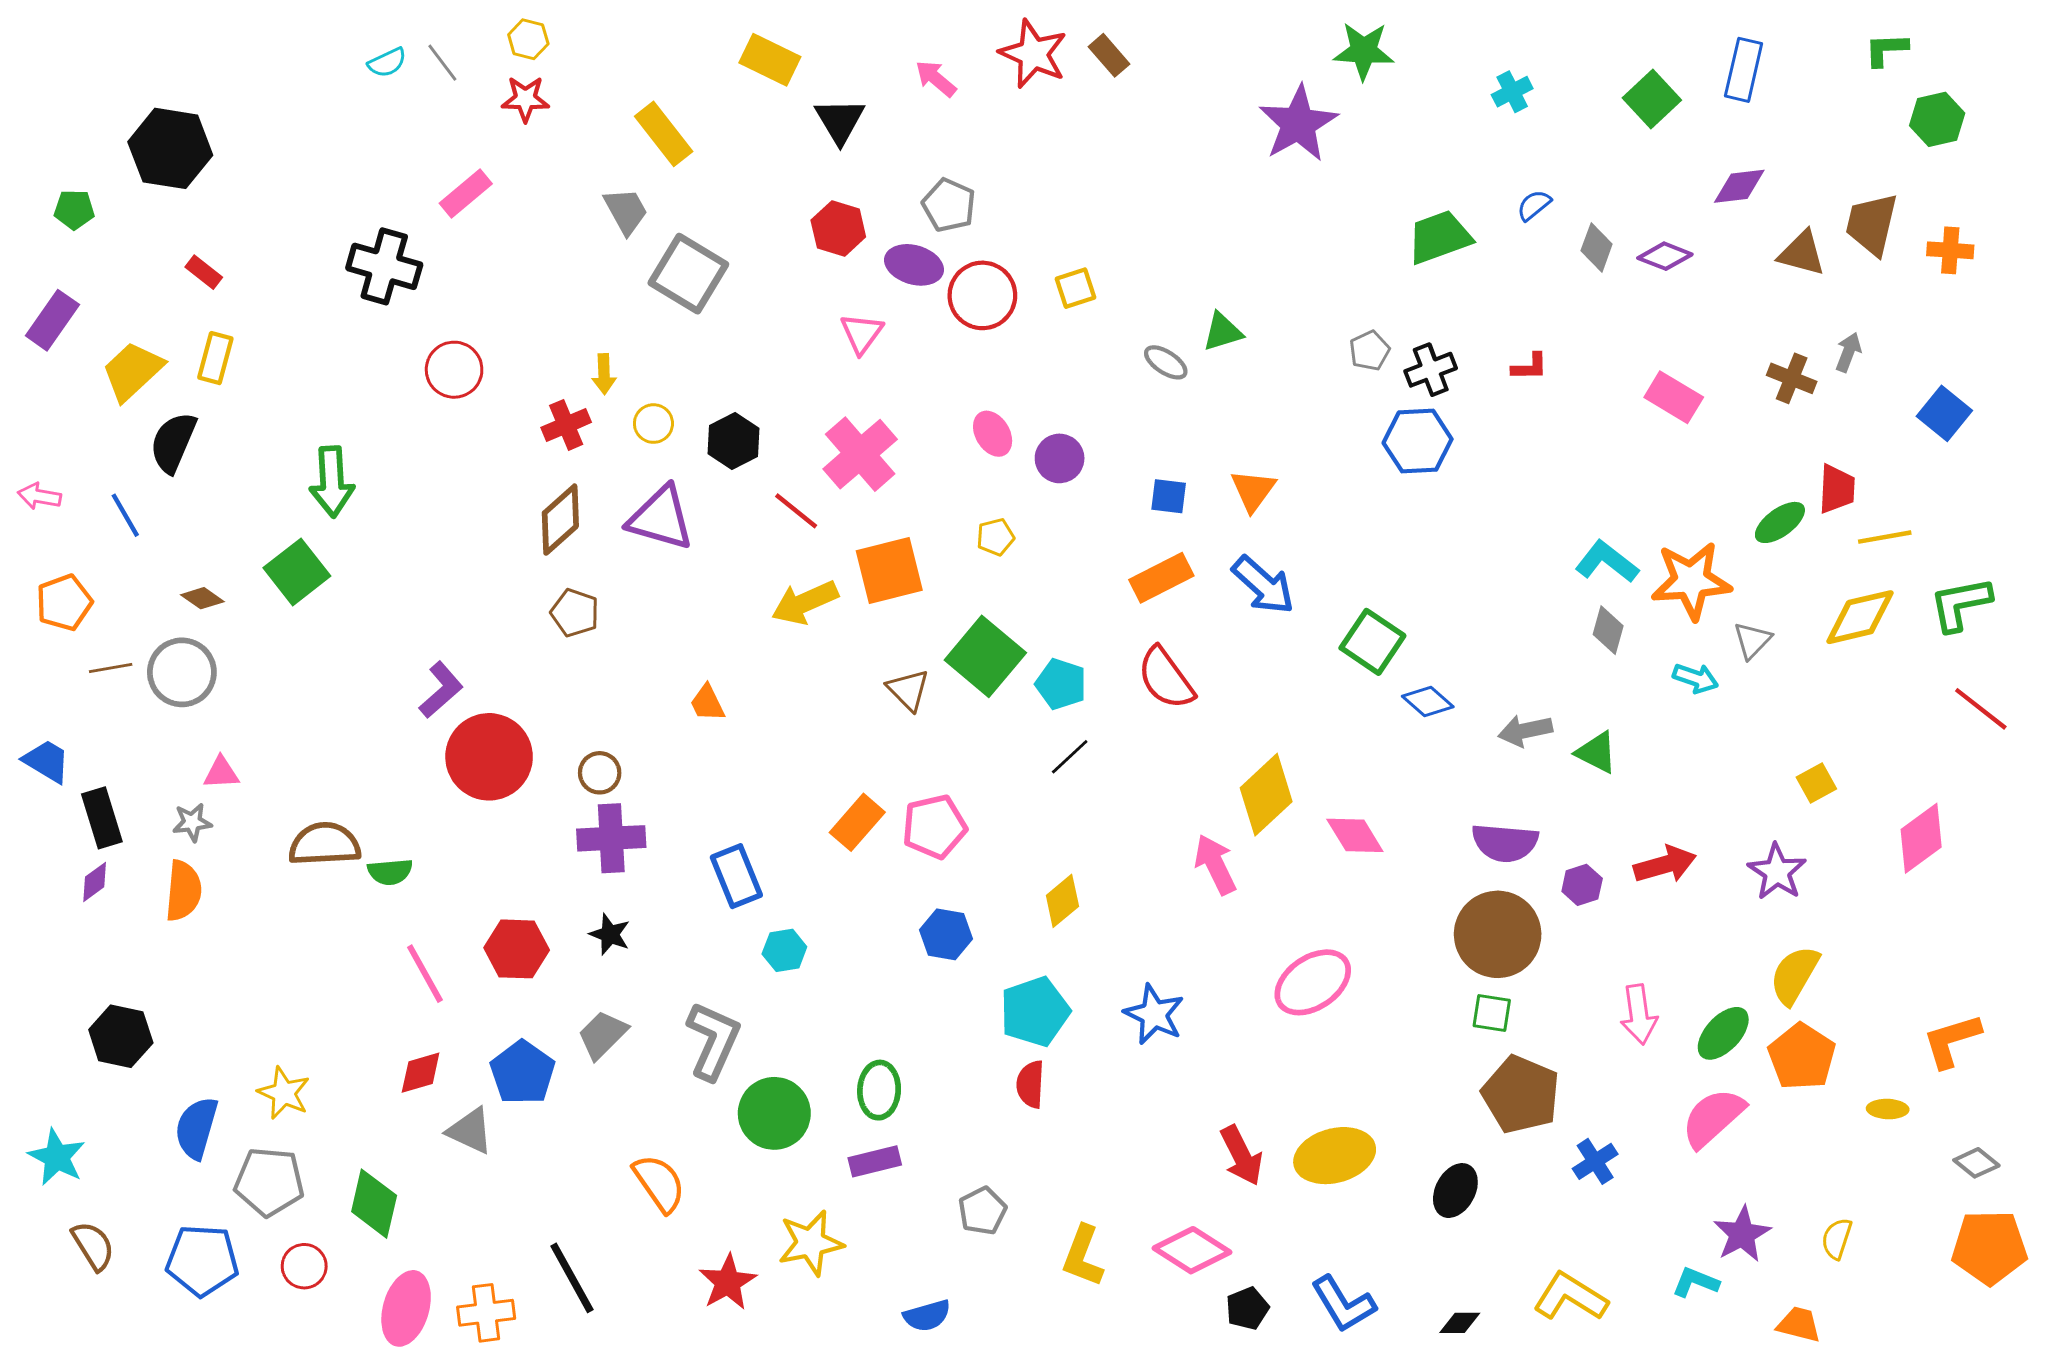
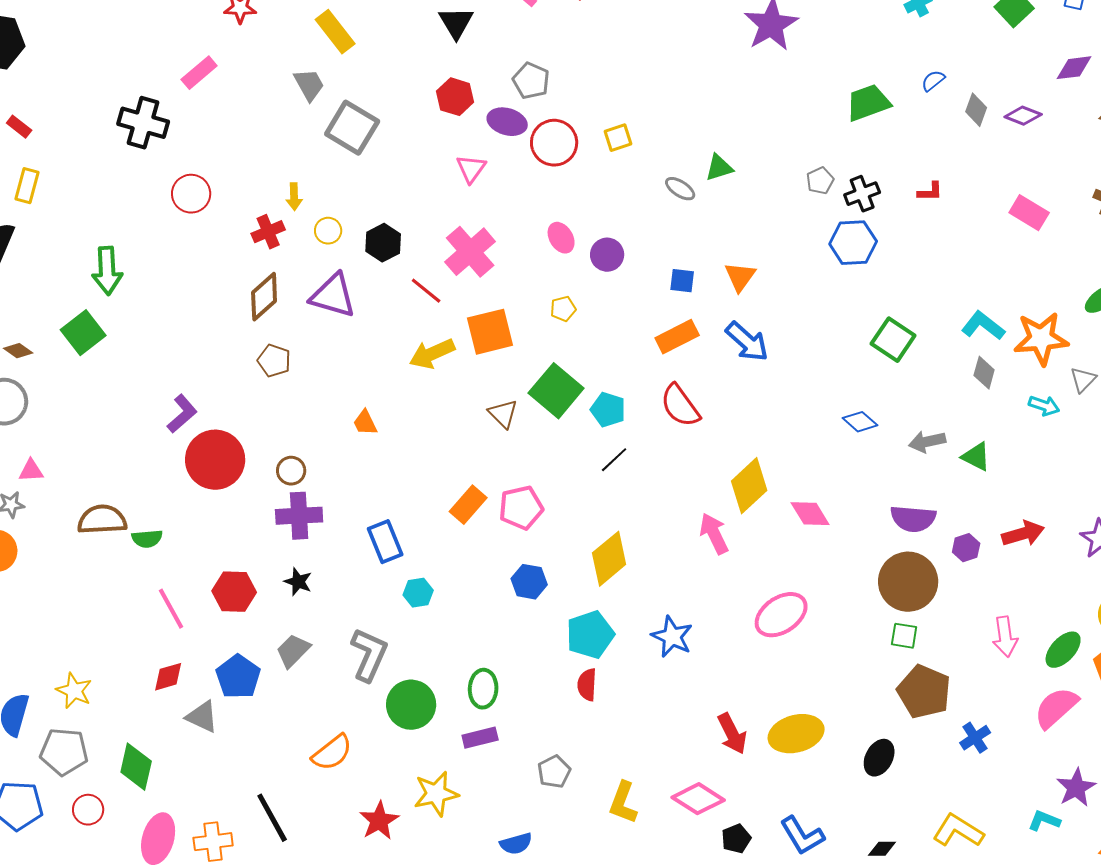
green square: (1372, 642) -> (893, 340), moved
yellow diamond: (1062, 901) -> (609, 559), size x1.5
orange semicircle: (659, 1183) -> (332, 753), turned 87

